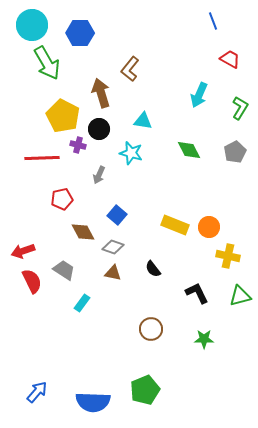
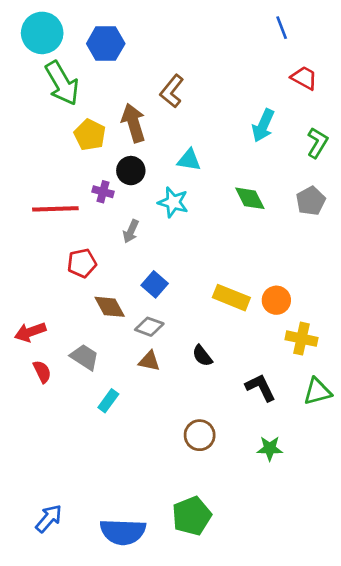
yellow pentagon: (63, 116) -> (90, 135), moved, size x0.7
red semicircle: (32, 281) -> (42, 372), size x0.7

